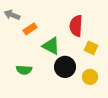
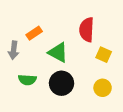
gray arrow: (12, 15) -> (14, 50), moved, turned -105
black circle: (65, 67) -> (62, 83), moved

